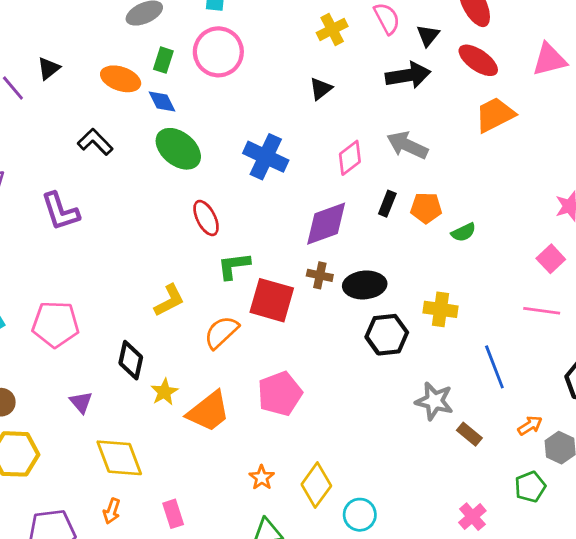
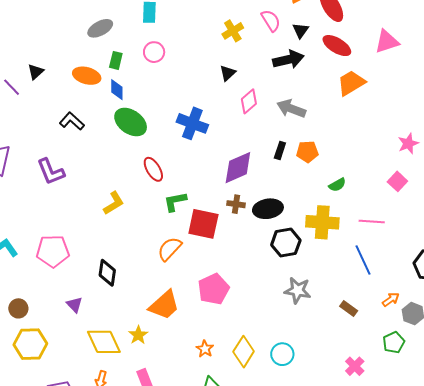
pink circle: (218, 52) -> (154, 52), size x0.6
blue diamond: (162, 101) -> (117, 90), turned 30
pink diamond: (350, 158) -> (249, 101), moved
green semicircle: (463, 232) -> (337, 185), moved
yellow L-shape: (169, 300) -> (114, 203), moved
yellow cross: (441, 309) -> (322, 222), size x1.4
pink line: (542, 311) -> (372, 221), moved
yellow star: (164, 392) -> (138, 335), moved
gray star: (434, 401) -> (298, 290), moved
cyan circle: (360, 515) -> (282, 354), moved

